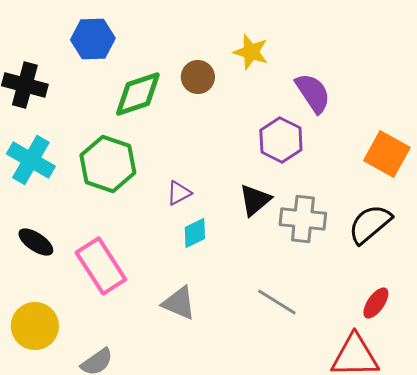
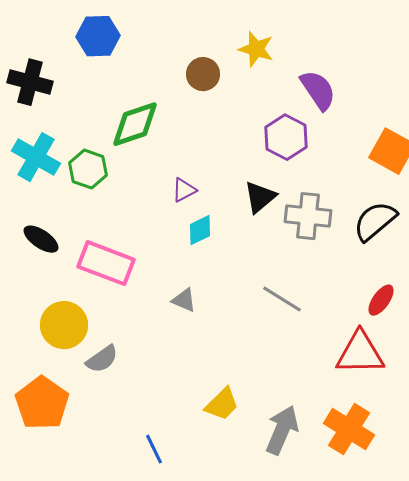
green diamond: (138, 94) -> (135, 124), moved
green hexagon: (108, 164) -> (88, 169), moved, size x0.7
pink rectangle: (101, 266) -> (106, 263), turned -36
gray triangle: (179, 303) -> (184, 300), size x0.7
yellow circle: (35, 326) -> (64, 325), moved

